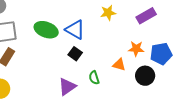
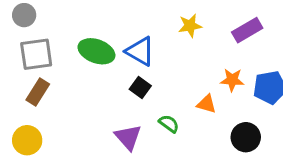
black circle: (145, 76) -> (246, 137), moved
green semicircle: (94, 78) -> (169, 124), turned 144
purple triangle: (67, 87) -> (128, 137), turned -36

